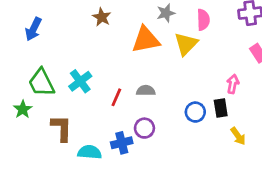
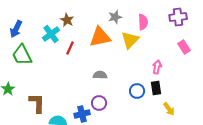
cyan cross: (80, 81) -> (51, 34), moved
green trapezoid: (41, 83) -> (22, 55), moved
pink arrow: (233, 84) -> (157, 67), moved
red line: (116, 97) -> (70, 48), moved

